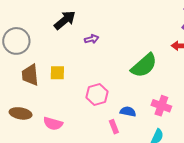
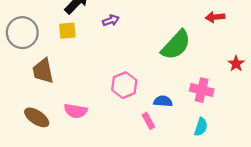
yellow square: (57, 73) -> (67, 31), moved
brown ellipse: (21, 113) -> (37, 117), turned 30
pink semicircle: (53, 124) -> (76, 111), moved

